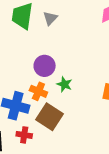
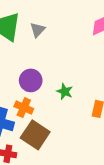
green star: (64, 84) -> (65, 92), moved

